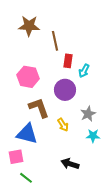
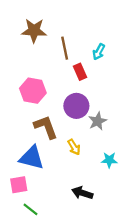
red rectangle: (68, 61) -> (80, 72), turned -32
cyan arrow: (84, 71) -> (99, 52), moved
gray star: (88, 114) -> (98, 121), moved

